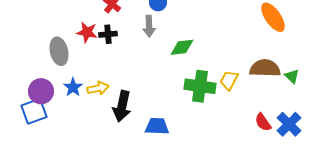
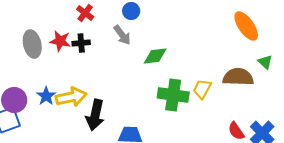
gray arrow: (149, 26) -> (122, 35), turned -35
gray ellipse: (59, 51) -> (32, 44), moved
green triangle: (292, 76) -> (265, 62), moved
yellow arrow: (98, 88) -> (71, 97), size x1.4

